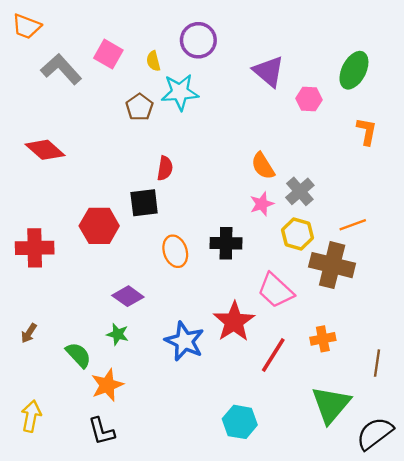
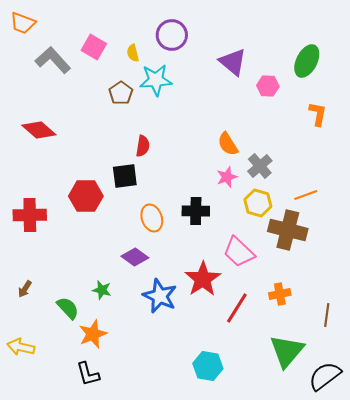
purple diamond: (128, 296) -> (135, 257), moved
yellow arrow: (31, 416) -> (21, 347), moved, turned -88

